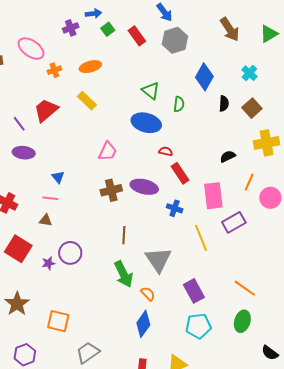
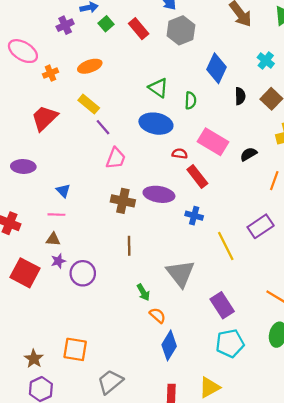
purple line: (19, 124) -> (103, 127), moved
brown cross: (111, 190) -> (123, 201), turned 30
pink rectangle: (213, 196) -> (213, 142), moved, turned -48
brown line: (124, 235) -> (129, 246), moved
purple star: (48, 263) -> (58, 261), moved
green arrow: (124, 274) -> (143, 292), size x0.6
orange semicircle: (148, 294) -> (158, 315), moved
brown star: (17, 304) -> (34, 359), moved, size x0.7

